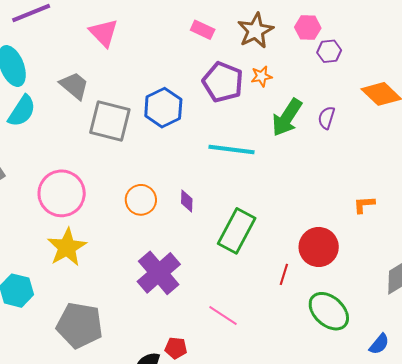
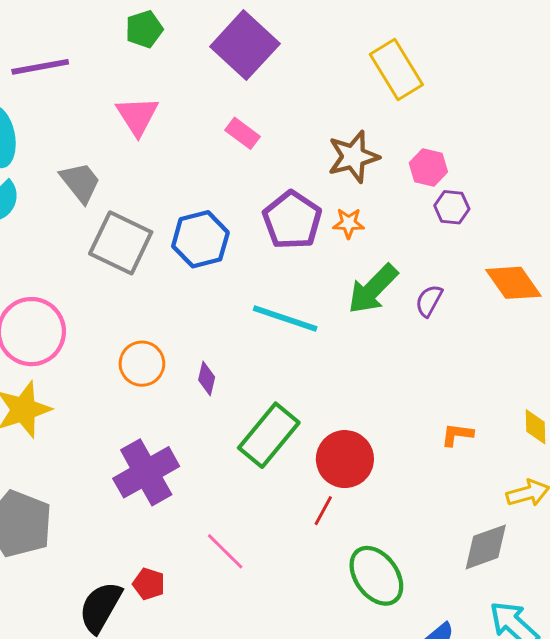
pink rectangle: (203, 30) -> (243, 133), moved
red circle: (319, 247) -> (345, 459), moved

